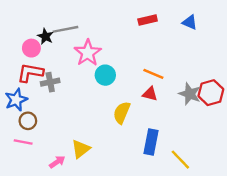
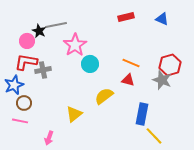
red hexagon: (211, 93) -> (170, 65), moved
yellow semicircle: (122, 113) -> (104, 96), turned 30
blue rectangle: (151, 142) -> (142, 114), moved
yellow triangle: (81, 149) -> (74, 114), moved
pink arrow: (57, 162) -> (49, 138), turned 144

